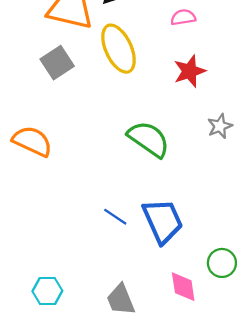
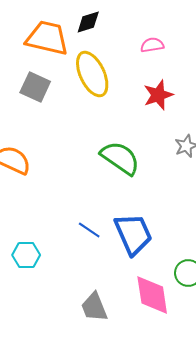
gray square: (57, 63) -> (35, 87), turned -32
pink diamond: (183, 287) -> (152, 295), size x1.4
cyan hexagon: (47, 291) -> (26, 255), moved

